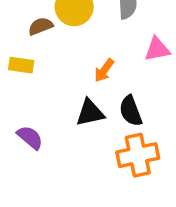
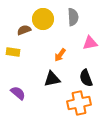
black semicircle: (131, 111) -> (86, 78), moved

